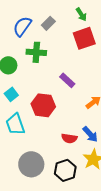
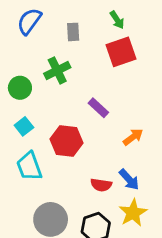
gray rectangle: (48, 23) -> (73, 32), turned -48
blue semicircle: (22, 26) -> (29, 21), moved
green cross: (36, 52) -> (57, 70), turned -30

